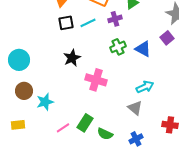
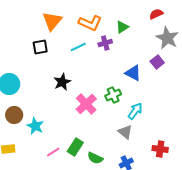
black square: (66, 23) -> (40, 47), moved
green cross: (118, 47) -> (113, 95), moved
pink cross: (96, 80) -> (86, 104), turned 30
cyan arrow: (145, 87) -> (135, 111), turned -30
cyan star: (45, 102) -> (35, 126), turned -30

